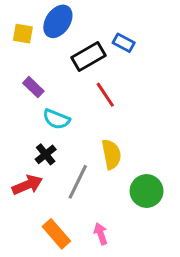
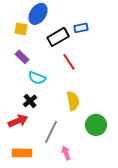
yellow square: (23, 34) -> (21, 29), moved
blue rectangle: (124, 43) -> (81, 28), turned -40
gray line: (78, 182) -> (51, 132), moved
orange rectangle: (56, 234) -> (22, 153), moved, turned -48

